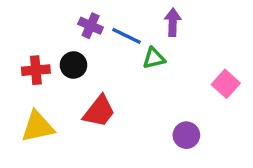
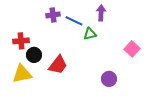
purple cross: (91, 26) -> (53, 15), turned -32
black circle: (73, 65) -> (34, 55), moved

